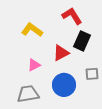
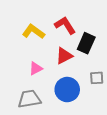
red L-shape: (72, 16) -> (65, 25), moved

